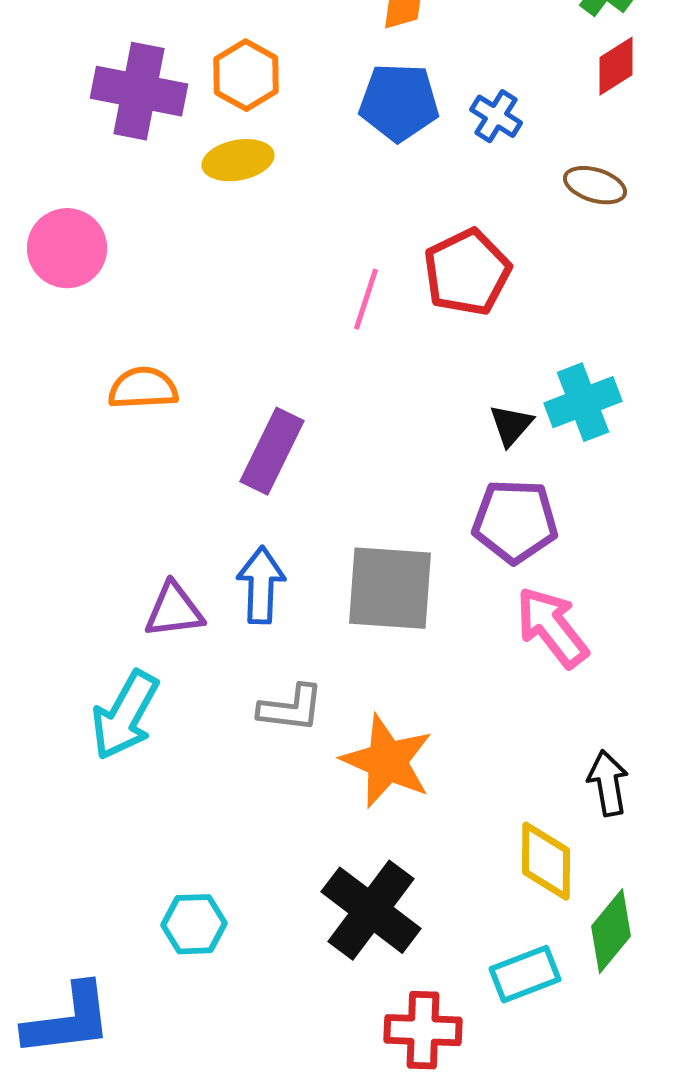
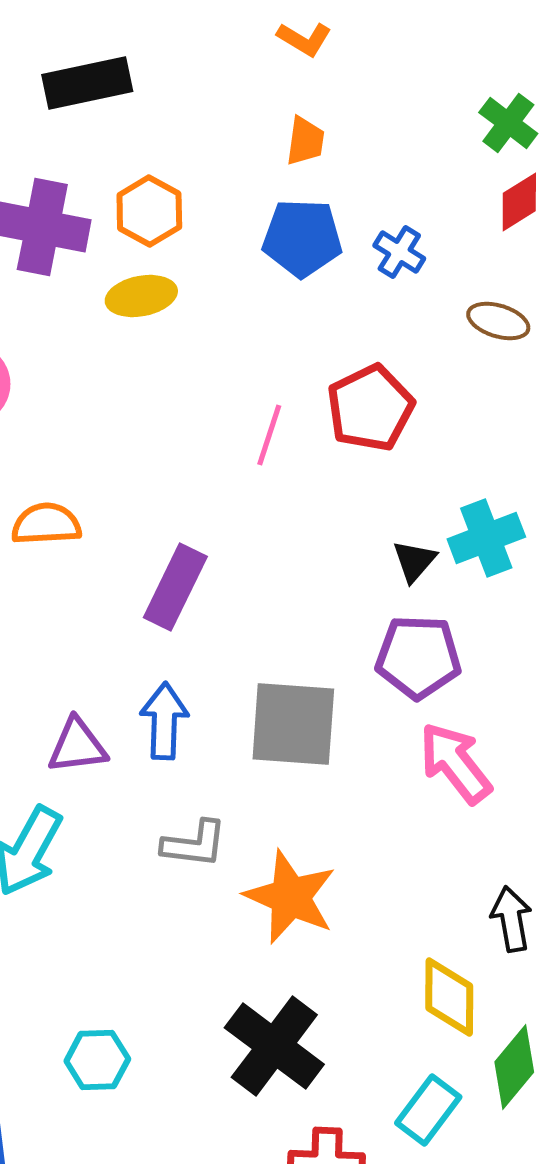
cyan rectangle: (525, 974) -> (428, 1110), turned -32

